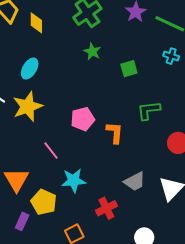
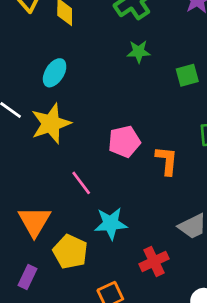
green star: (92, 52) -> (139, 52), turned -30
purple rectangle: (22, 221) -> (27, 277), moved

